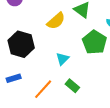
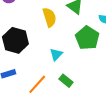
yellow semicircle: (56, 21) -> (49, 17), turned -66

